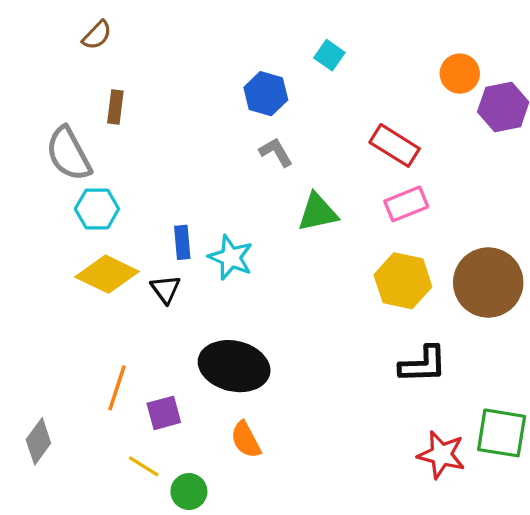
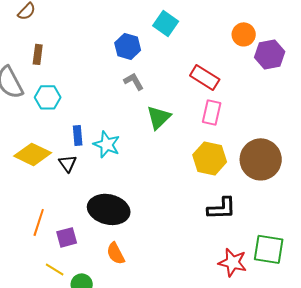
cyan square: (329, 55) -> (166, 23), size x1.4
pink rectangle: (406, 204) -> (212, 112), turned -55
cyan hexagon: (97, 209) -> (48, 97), moved
green triangle: (318, 212) -> (159, 117), turned -32

